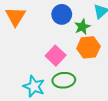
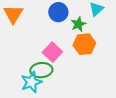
green ellipse: (64, 80) -> (41, 70), moved
cyan star: (34, 86) -> (31, 82), turned 30

